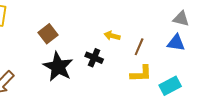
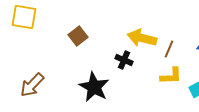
yellow arrow: (112, 36) -> (142, 38), size x1.8
black star: (58, 67) -> (94, 87), moved

